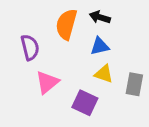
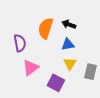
yellow triangle: (104, 74) -> (70, 64), turned 40

